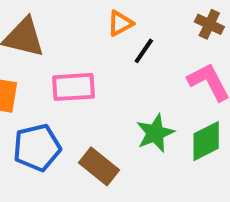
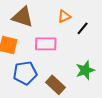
orange triangle: (120, 23) -> (64, 16), moved

